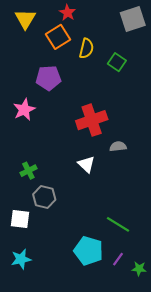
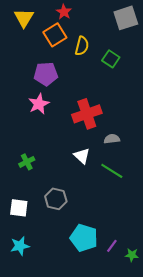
pink star: (24, 110) -> (39, 104), moved
gray hexagon: (44, 197) -> (56, 199), moved
green line: (118, 224) -> (112, 171), moved

